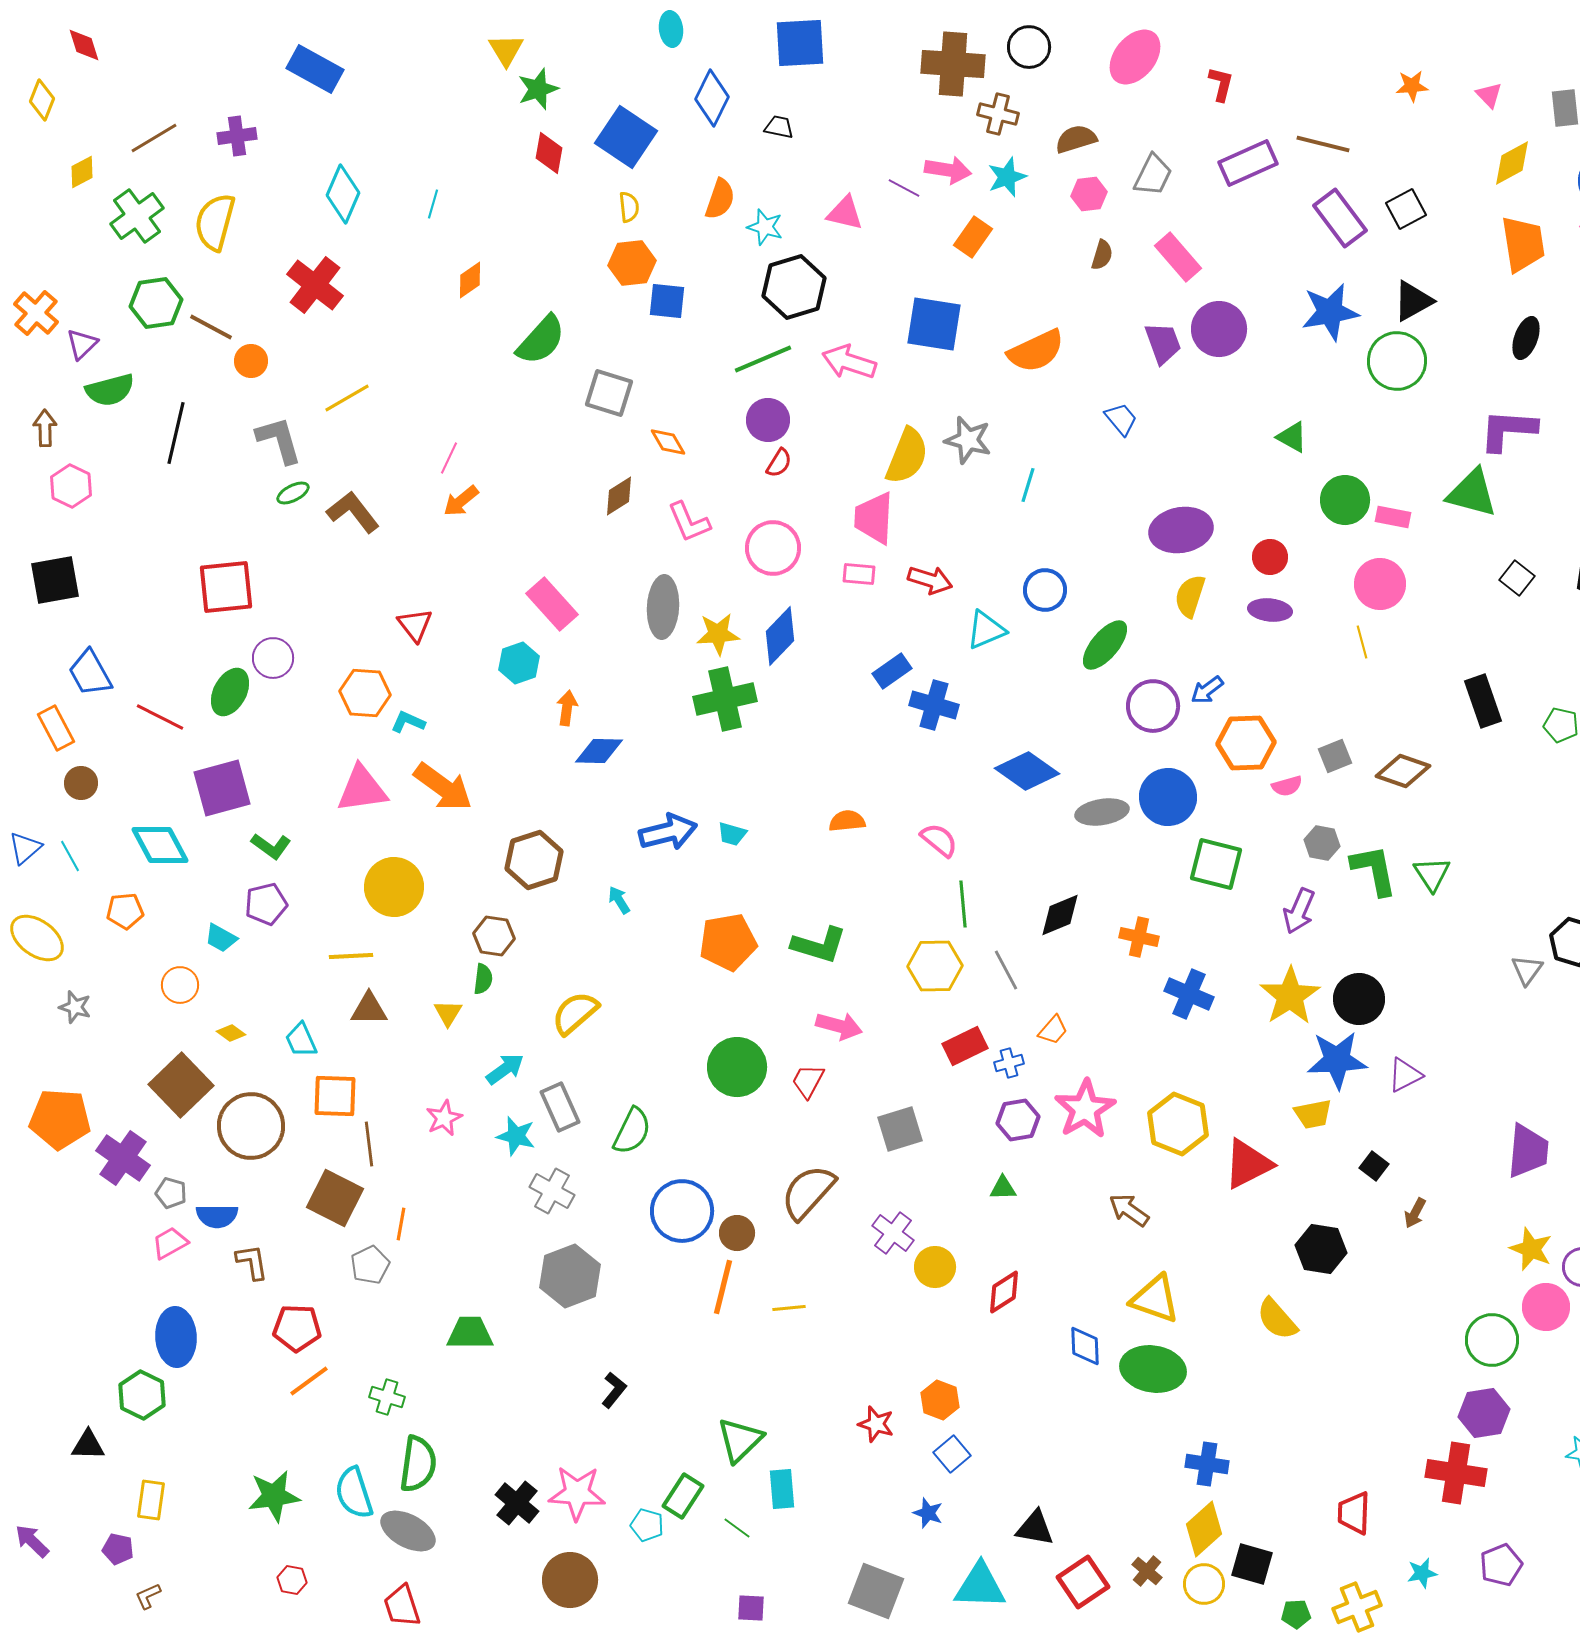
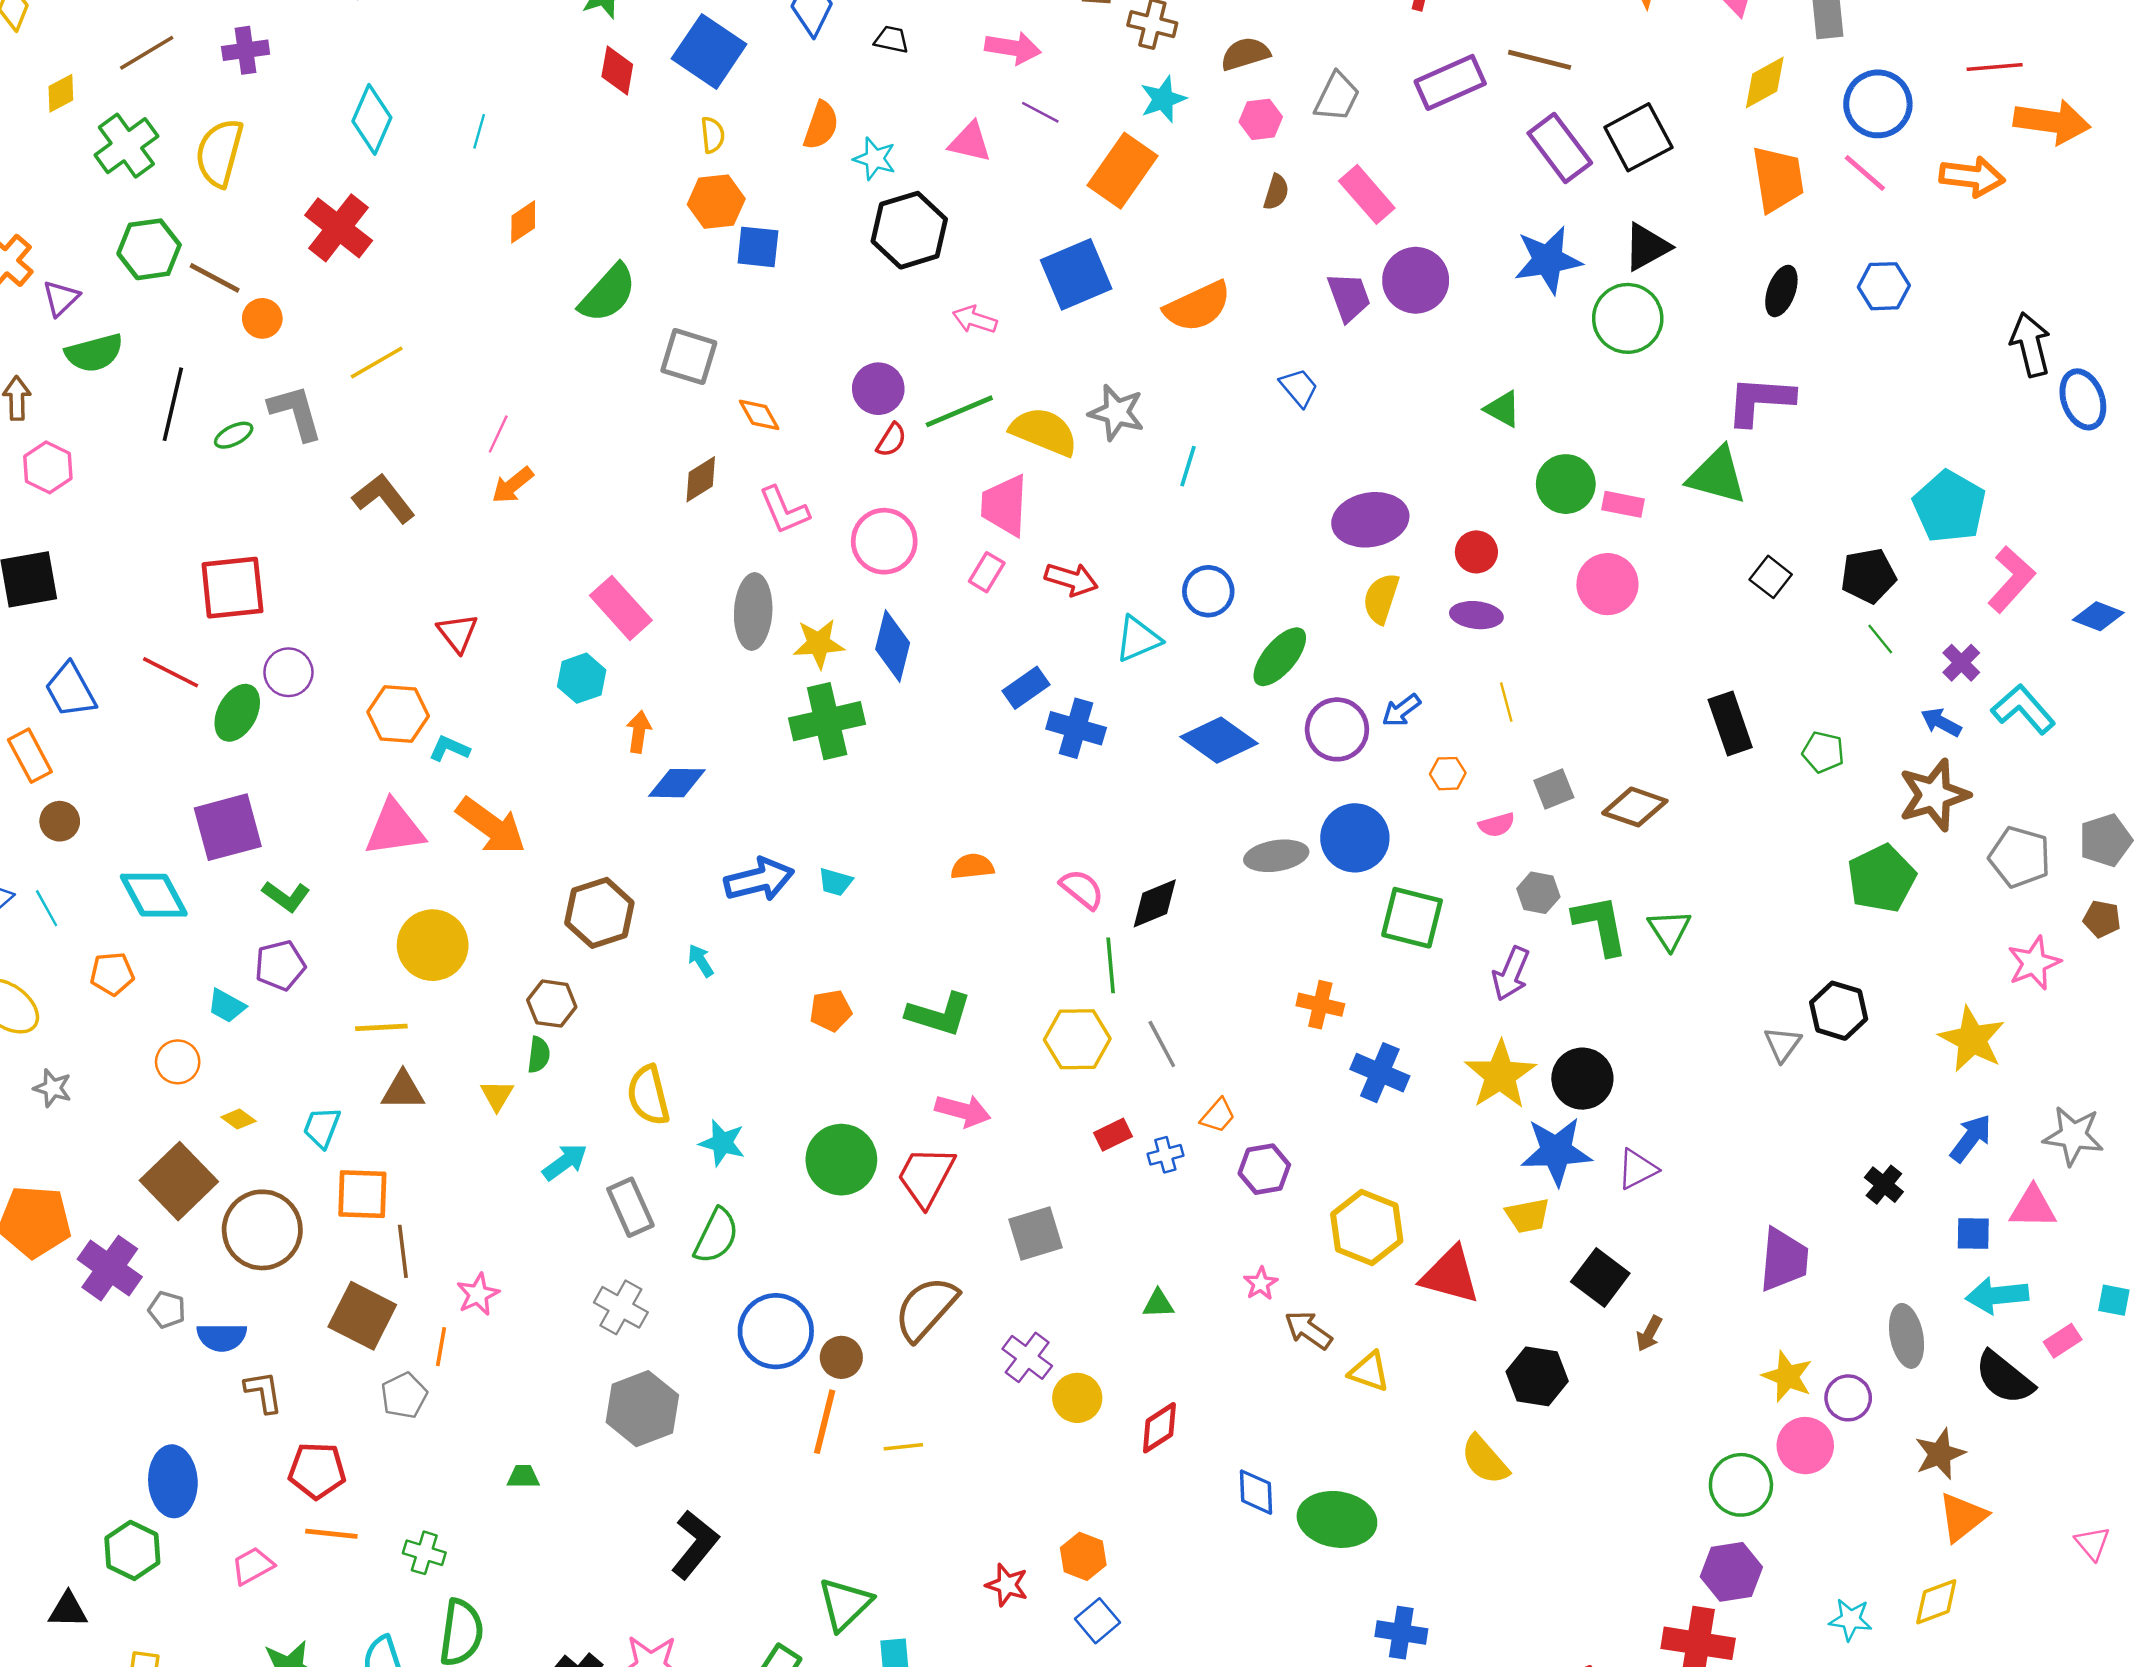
pink arrow: (948, 170) -> (1013, 48), moved
black square: (1406, 209) -> (1638, 137), size x1.4
orange rectangle: (973, 237) -> (1123, 171), size x1.5
blue square: (934, 324) -> (1076, 274), turned -32
green line: (763, 359) -> (959, 411), moved
pink arrow: (849, 362) -> (975, 320), size x0.7
yellow semicircle: (907, 456) -> (1044, 432), turned -90
green ellipse: (293, 493) -> (234, 435), moved
pink rectangle: (859, 574) -> (987, 572), turned -64
blue diamond: (780, 636) -> (893, 646), turned -30
yellow line: (1362, 642) -> (1506, 702), moved
red line: (160, 717) -> (171, 672), moved
orange hexagon: (1246, 743) -> (1448, 774), size x0.5
blue diamond: (1027, 771) -> (1219, 740), moved
black diamond: (1060, 915) -> (1155, 903), moved
orange pentagon: (728, 942) -> (831, 1011), size x0.6
yellow semicircle: (575, 1013) -> (648, 1095), turned -63
cyan trapezoid: (301, 1040) -> (322, 1127), turned 45
red rectangle: (965, 1046) -> (1113, 1135), size x0.7
red trapezoid: (808, 1081) -> (926, 1176), size x1.5
pink star: (1085, 1109) -> (1261, 1284), moved, size x0.5
pink star: (444, 1118) -> (478, 1294), moved
purple hexagon: (1018, 1120) -> (1264, 1169), moved
cyan star: (516, 1136) -> (722, 1143), moved
red triangle: (1248, 1164) -> (1450, 1275), turned 42
black square: (1374, 1166) -> (1600, 1278), size x1.6
pink trapezoid: (170, 1243) -> (253, 1566), moved
yellow triangle: (1155, 1299) -> (1369, 1372), moved, size x0.7
green trapezoid: (470, 1333) -> (523, 1477), size x0.6
orange line: (309, 1381) -> (331, 1534), turned 42
black L-shape: (614, 1390) -> (695, 1544), size x1.6

